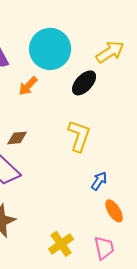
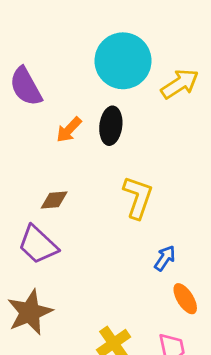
cyan circle: (50, 49) -> (123, 61), moved
black ellipse: (84, 83) -> (111, 126), moved, turned -36

